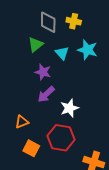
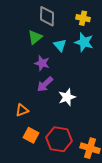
yellow cross: (74, 21) -> (83, 18), moved
red hexagon: (61, 138) -> (59, 139), moved

